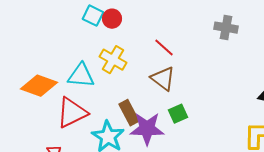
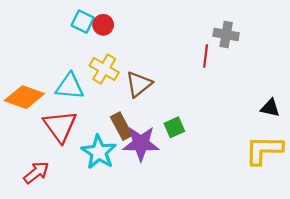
red line: (164, 48) -> (206, 56), moved, turned 55
brown triangle: (163, 79) -> (139, 84), moved, turned 44
red triangle: (72, 113) -> (60, 126), turned -40

